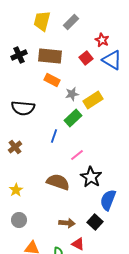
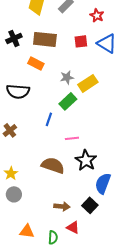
red star: (102, 40) -> (97, 15), moved
red square: (86, 58) -> (81, 41), turned 32
orange rectangle: (52, 80) -> (36, 63), moved
pink line: (77, 155) -> (72, 138), turned 32
gray circle: (19, 220) -> (14, 194), moved

